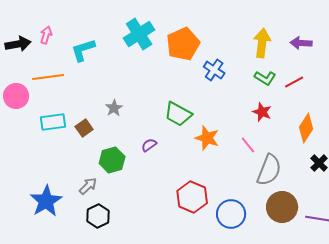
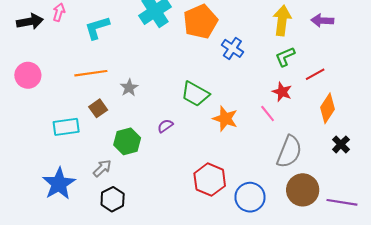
orange line: (48, 77) -> (91, 73), moved
green L-shape: (265, 78) -> (285, 57), turned 125
red line: (294, 82) -> (315, 74), moved
cyan rectangle: (53, 122) -> (66, 127), moved
pink line: (248, 145) -> (268, 113), moved

